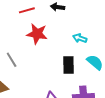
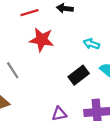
black rectangle: (68, 65) -> (79, 75), turned 54

